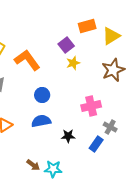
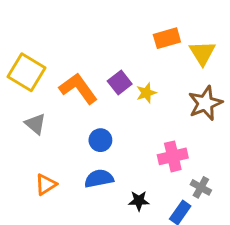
yellow triangle: (111, 36) -> (202, 53), turned -30
purple square: (66, 45) -> (120, 83), moved

